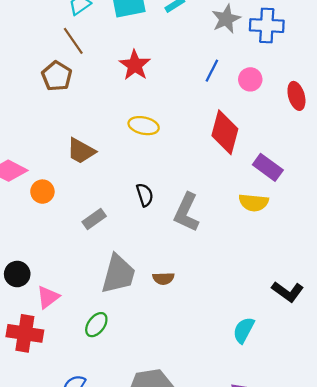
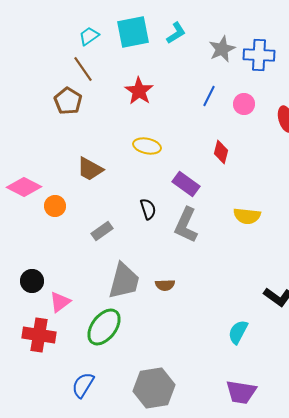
red diamond: (225, 132) -> (221, 152), size x0.6
purple rectangle: (268, 167) -> (186, 184), moved
green ellipse: (96, 325) -> (104, 327), size x1.6

